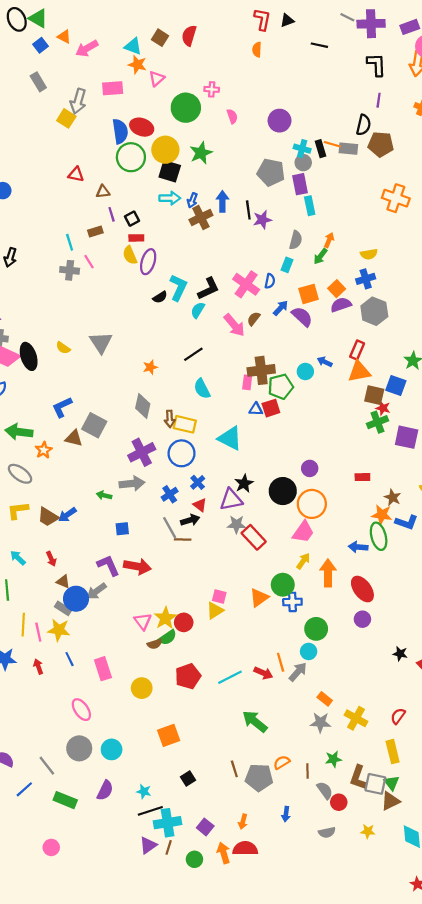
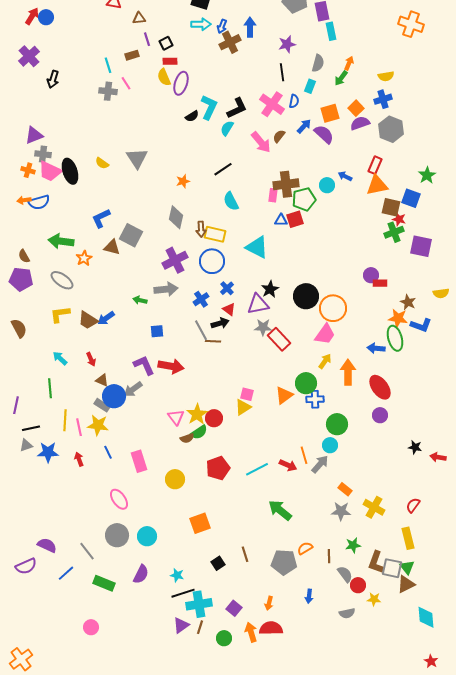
black line: (248, 210) -> (282, 72), moved
purple circle: (310, 468) -> (371, 275), moved
brown line: (234, 769) -> (245, 554), moved
yellow star: (368, 831) -> (374, 599), moved

